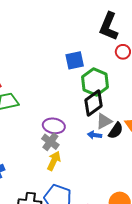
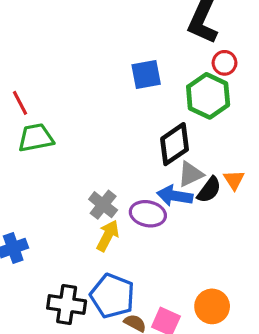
green hexagon: (95, 82) -> (208, 96), moved
purple ellipse: (54, 126) -> (148, 214), moved
blue arrow: (95, 135) -> (175, 196), size x1.5

